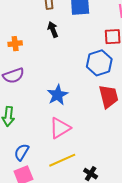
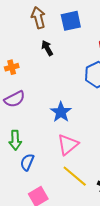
blue semicircle: (22, 152) -> (27, 162), moved
yellow line: (62, 160) -> (75, 176), turned 72

